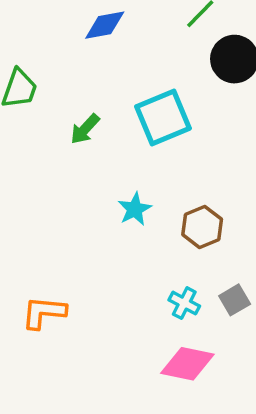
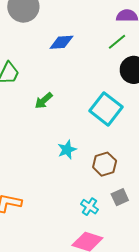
cyan square: (163, 117) -> (106, 109), moved, turned -36
gray square: (235, 300) -> (120, 197), moved

